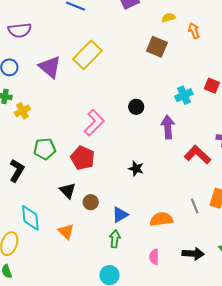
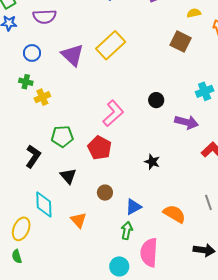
purple arrow: (168, 127) -> (186, 122), turned 105
black triangle: (68, 191) -> (68, 176), moved
orange semicircle: (161, 219) -> (174, 214), turned 35
pink semicircle: (154, 257) -> (149, 253), moved, size x1.8

